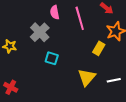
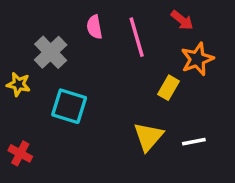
gray cross: (40, 32) -> (51, 52), moved
cyan square: (52, 58) -> (69, 106), moved, size x1.5

